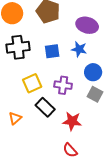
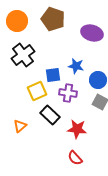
black cross: (18, 47) -> (23, 55), turned -30
blue star: (79, 49) -> (76, 66), moved
blue square: (52, 51) -> (53, 75), moved

